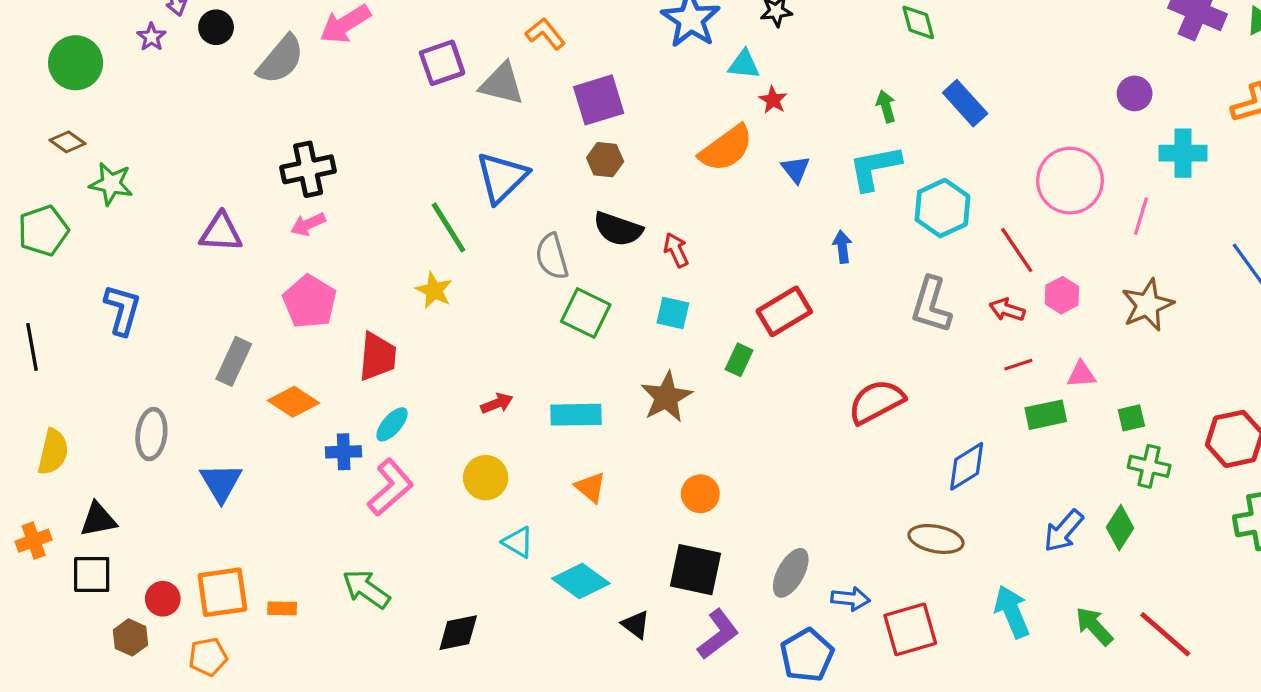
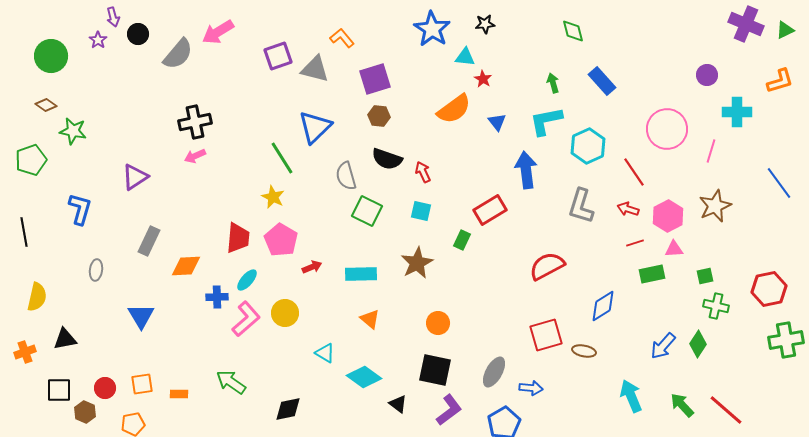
purple triangle: (221, 232) -> (135, 177), moved, turned -36
blue arrow: (842, 247) -> (526, 170), size x1.8
pink hexagon: (1062, 295) -> (668, 216), moved, size x1.4
pink pentagon: (310, 302) -> (281, 240), moved
orange diamond: (294, 402) -> (186, 266), turned -36
gray ellipse: (151, 434) -> (96, 270), moved, size x0.7
yellow circle: (486, 478) -> (285, 313), moved
brown ellipse: (936, 539) -> (584, 351), size x0.7
black square: (92, 575) -> (59, 390), moved
orange square: (222, 592) -> (142, 384), size x0.7
red square: (910, 629) -> (546, 335), moved

